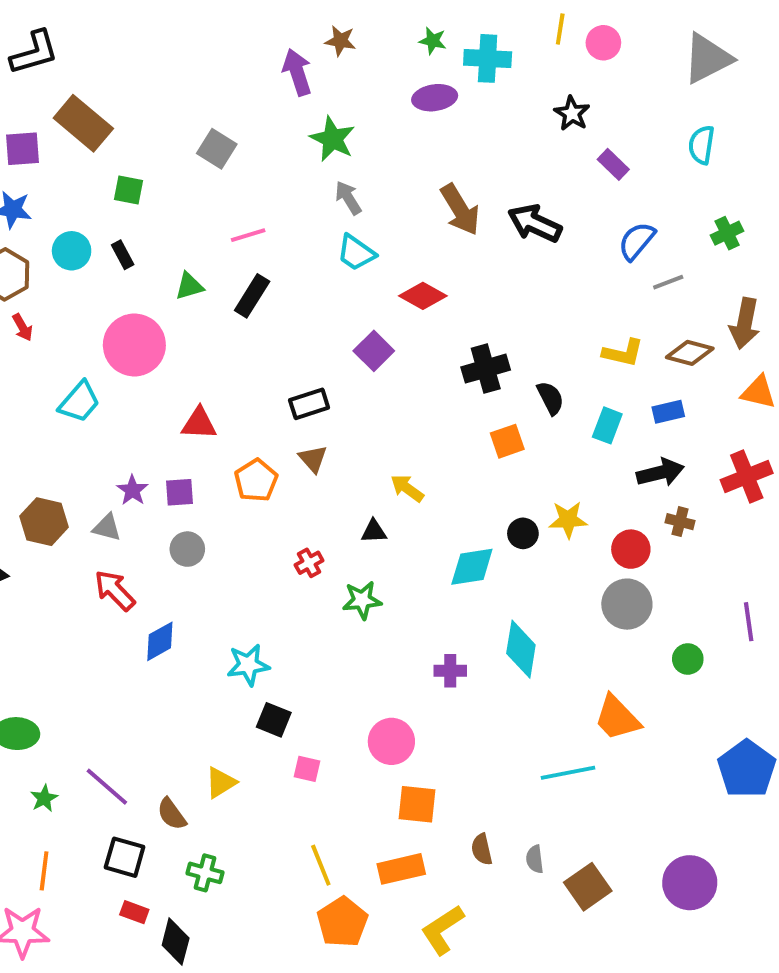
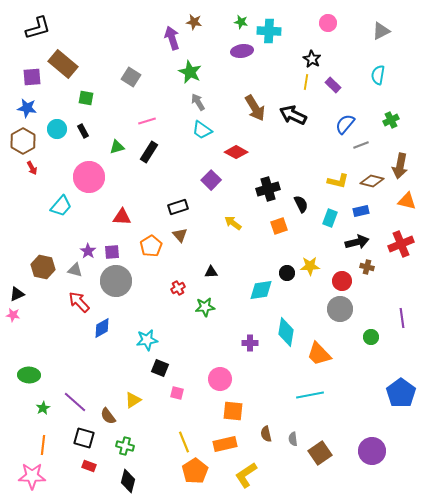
yellow line: (560, 29) -> (306, 82), moved
gray triangle: (707, 58) -> (381, 31), size x0.7
yellow arrow: (407, 488) -> (233, 223), moved
gray circle: (187, 549) -> (116, 281), size x1.8
orange trapezoid: (617, 718) -> (319, 354), moved
black diamond: (176, 942) -> (128, 481), moved

